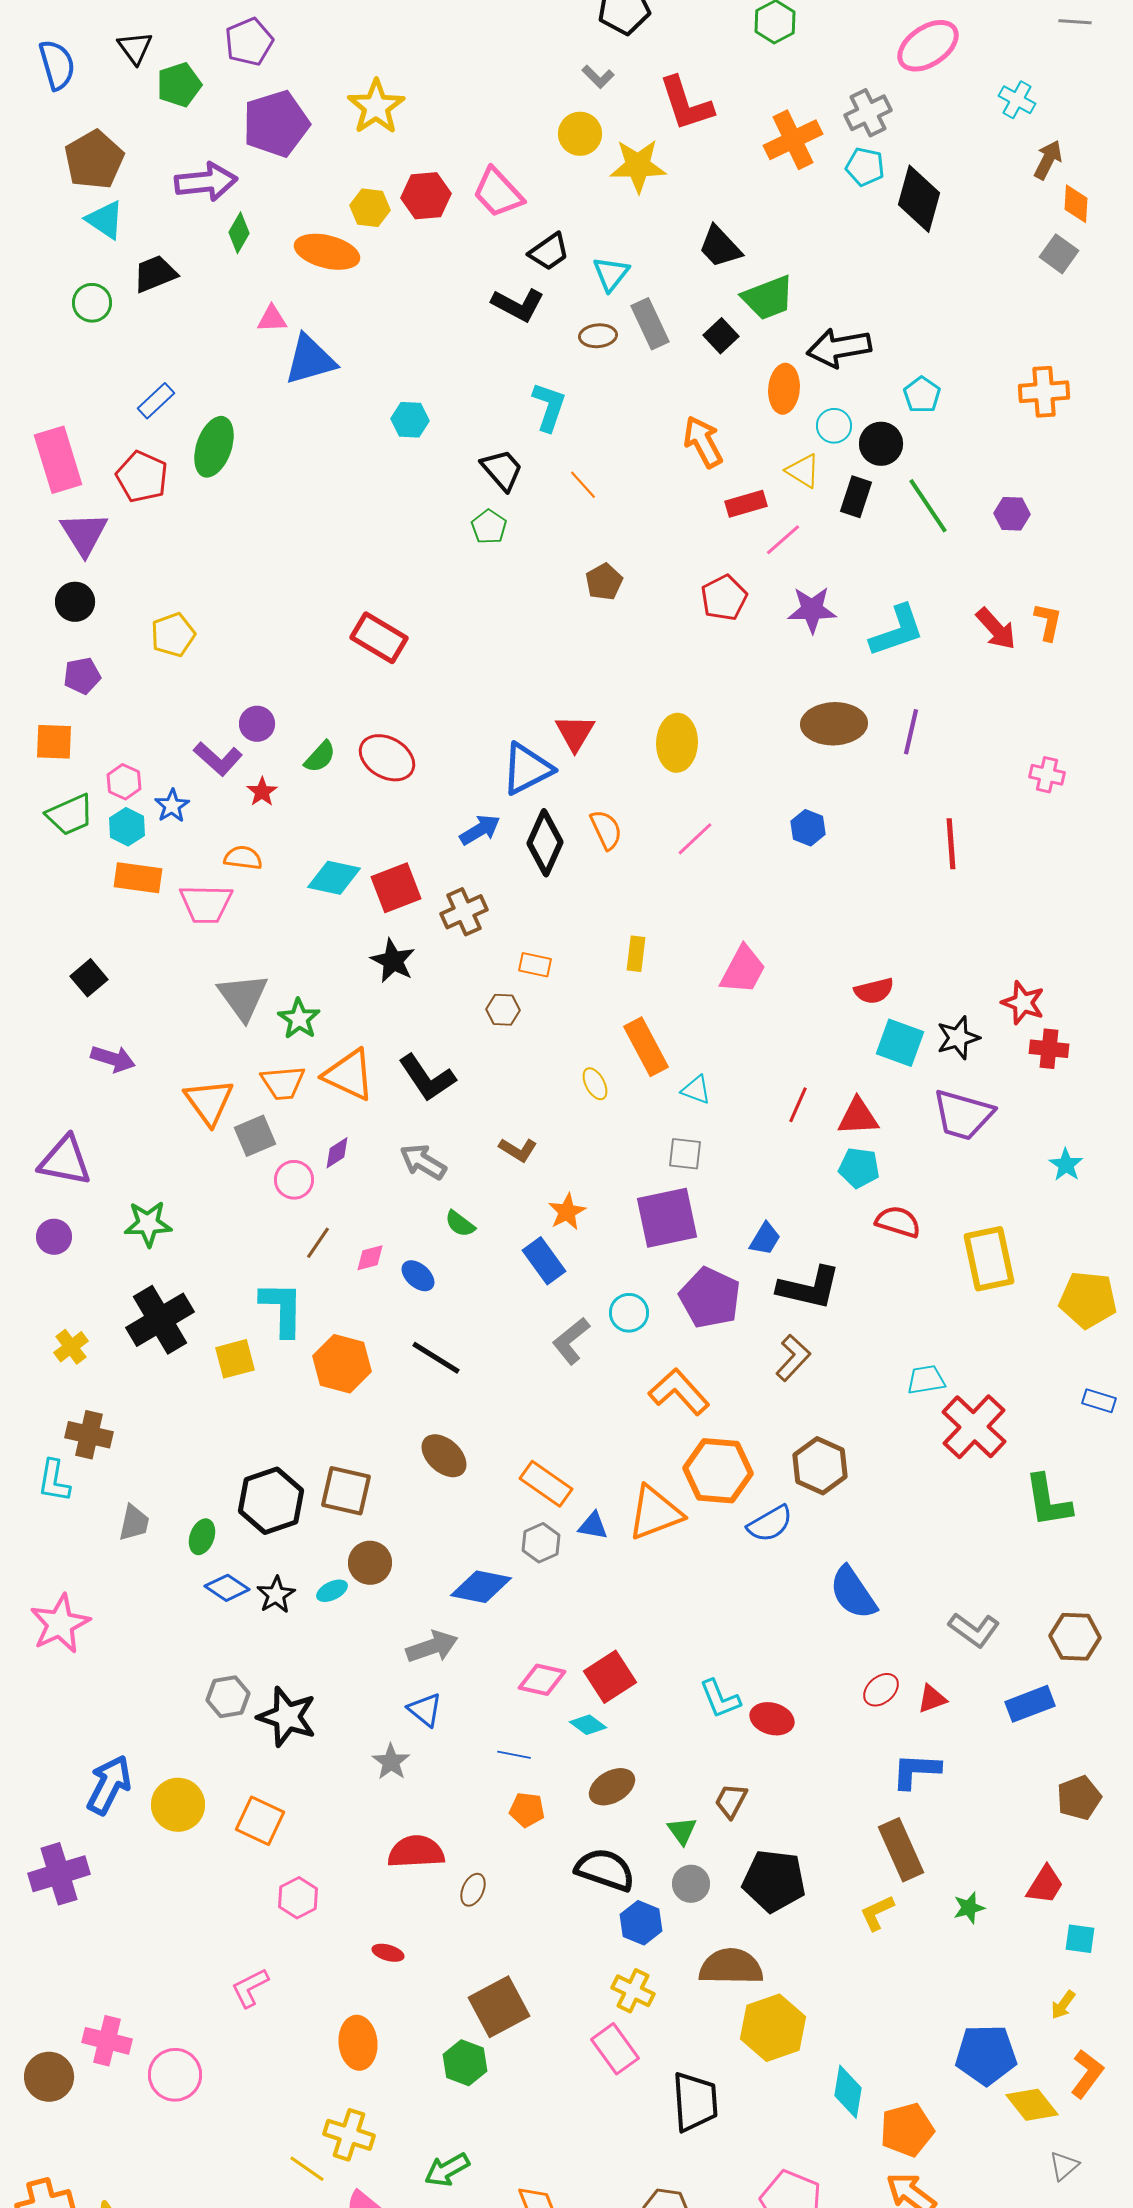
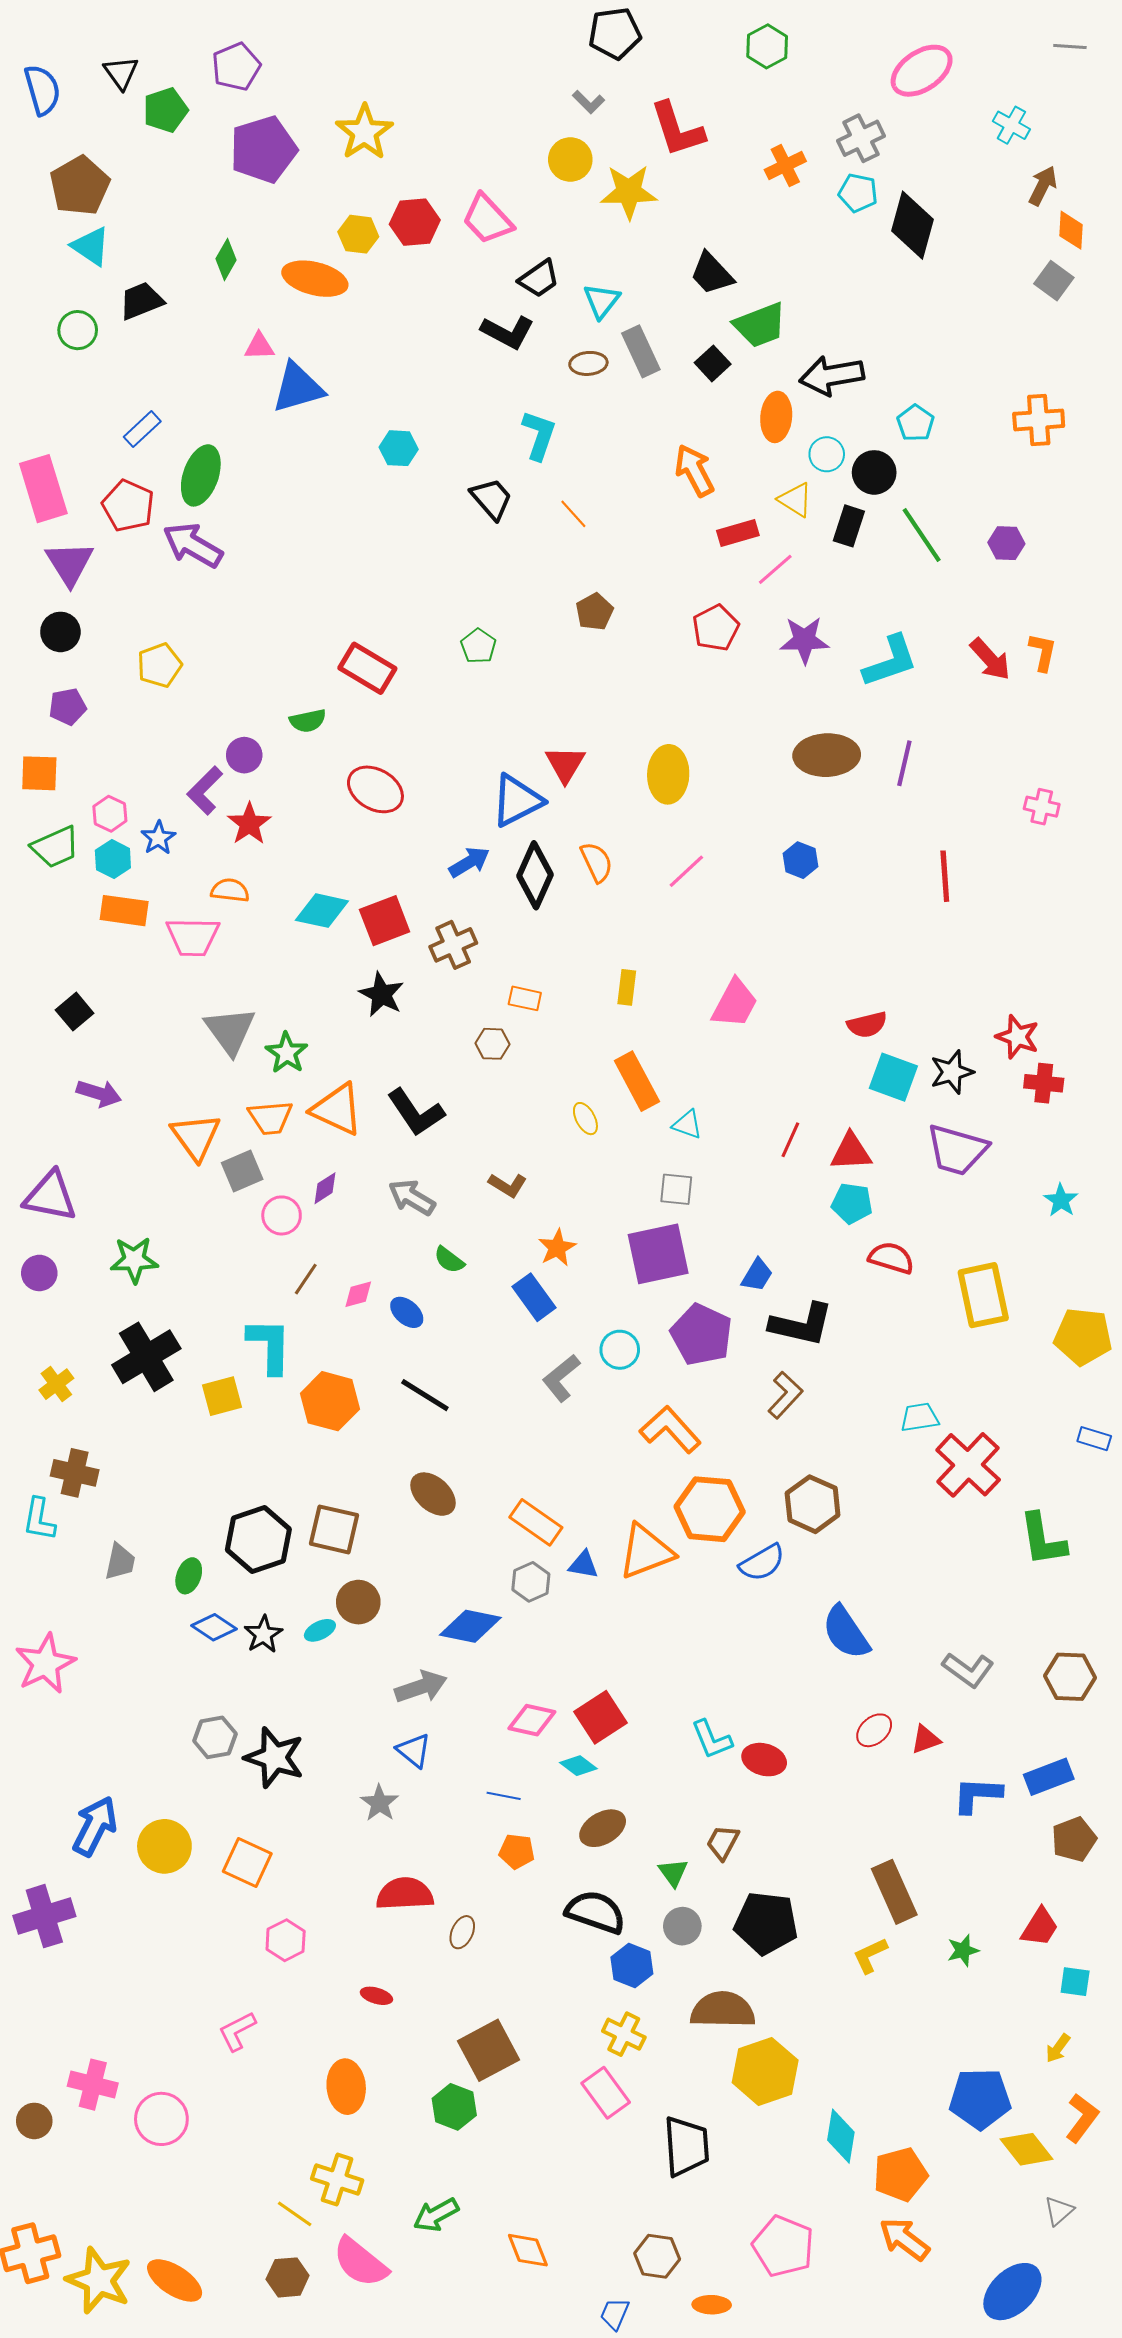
orange cross: (793, 140) -> (785, 166), size x0.7
purple arrow: (206, 182) -> (193, 545), moved, turned -144
green pentagon: (489, 527) -> (478, 646), moved
green semicircle: (320, 757) -> (308, 721), moved, turned 36
purple L-shape: (218, 759) -> (205, 790), turned 93
red star: (262, 792) -> (249, 824), size x1.4
blue rectangle: (1030, 1704) -> (1049, 1777), moved
blue L-shape: (916, 1771) -> (977, 1795), moved
brown circle: (49, 2077) -> (34, 2121), size x0.7

